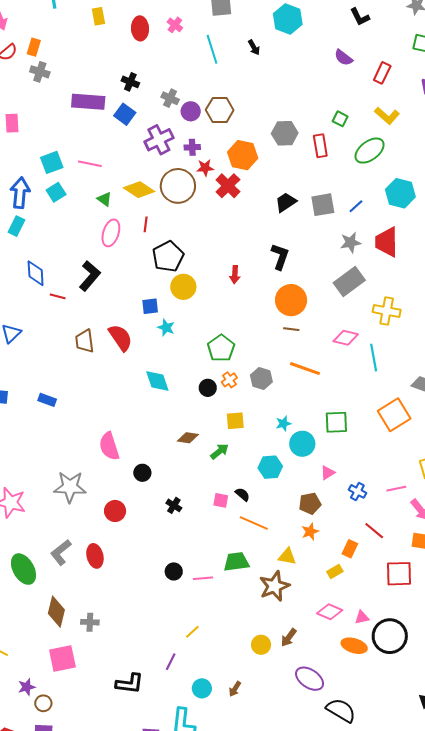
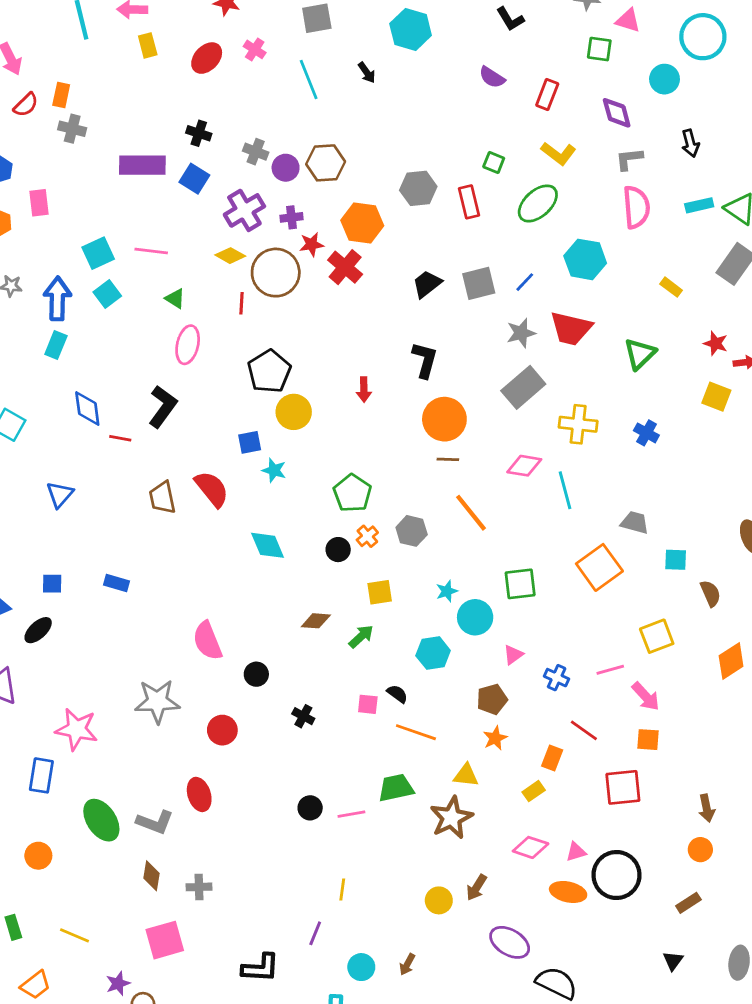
red ellipse: (140, 28) -> (207, 58), turned 50
yellow diamond: (139, 190) -> (230, 256), moved, size x0.7
red line: (146, 224) -> (241, 303), moved
red trapezoid: (387, 242) -> (571, 328), turned -72
orange line: (305, 369) -> (471, 513), turned 36
gray L-shape: (61, 552) -> (155, 822), moved, turned -116
brown diamond: (56, 612) -> (151, 876), size x0.7
yellow line: (192, 632) -> (342, 889), turned -35

